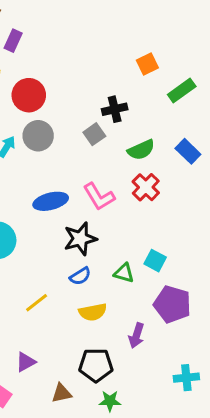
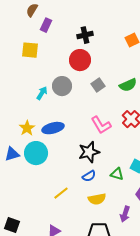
red circle: (29, 95) -> (80, 60), moved
black cross: (115, 109) -> (85, 35), moved
green semicircle: (141, 150) -> (128, 85), moved
blue ellipse: (51, 201) -> (53, 128), moved

